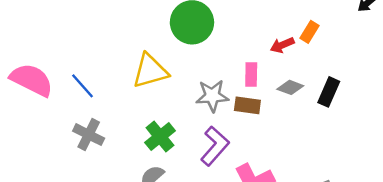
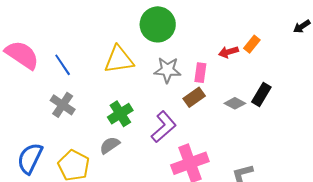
gray diamond: (290, 87) -> (235, 103), moved
gray star: (212, 96) -> (167, 70), moved
brown rectangle: (247, 105) -> (194, 97), turned -50

